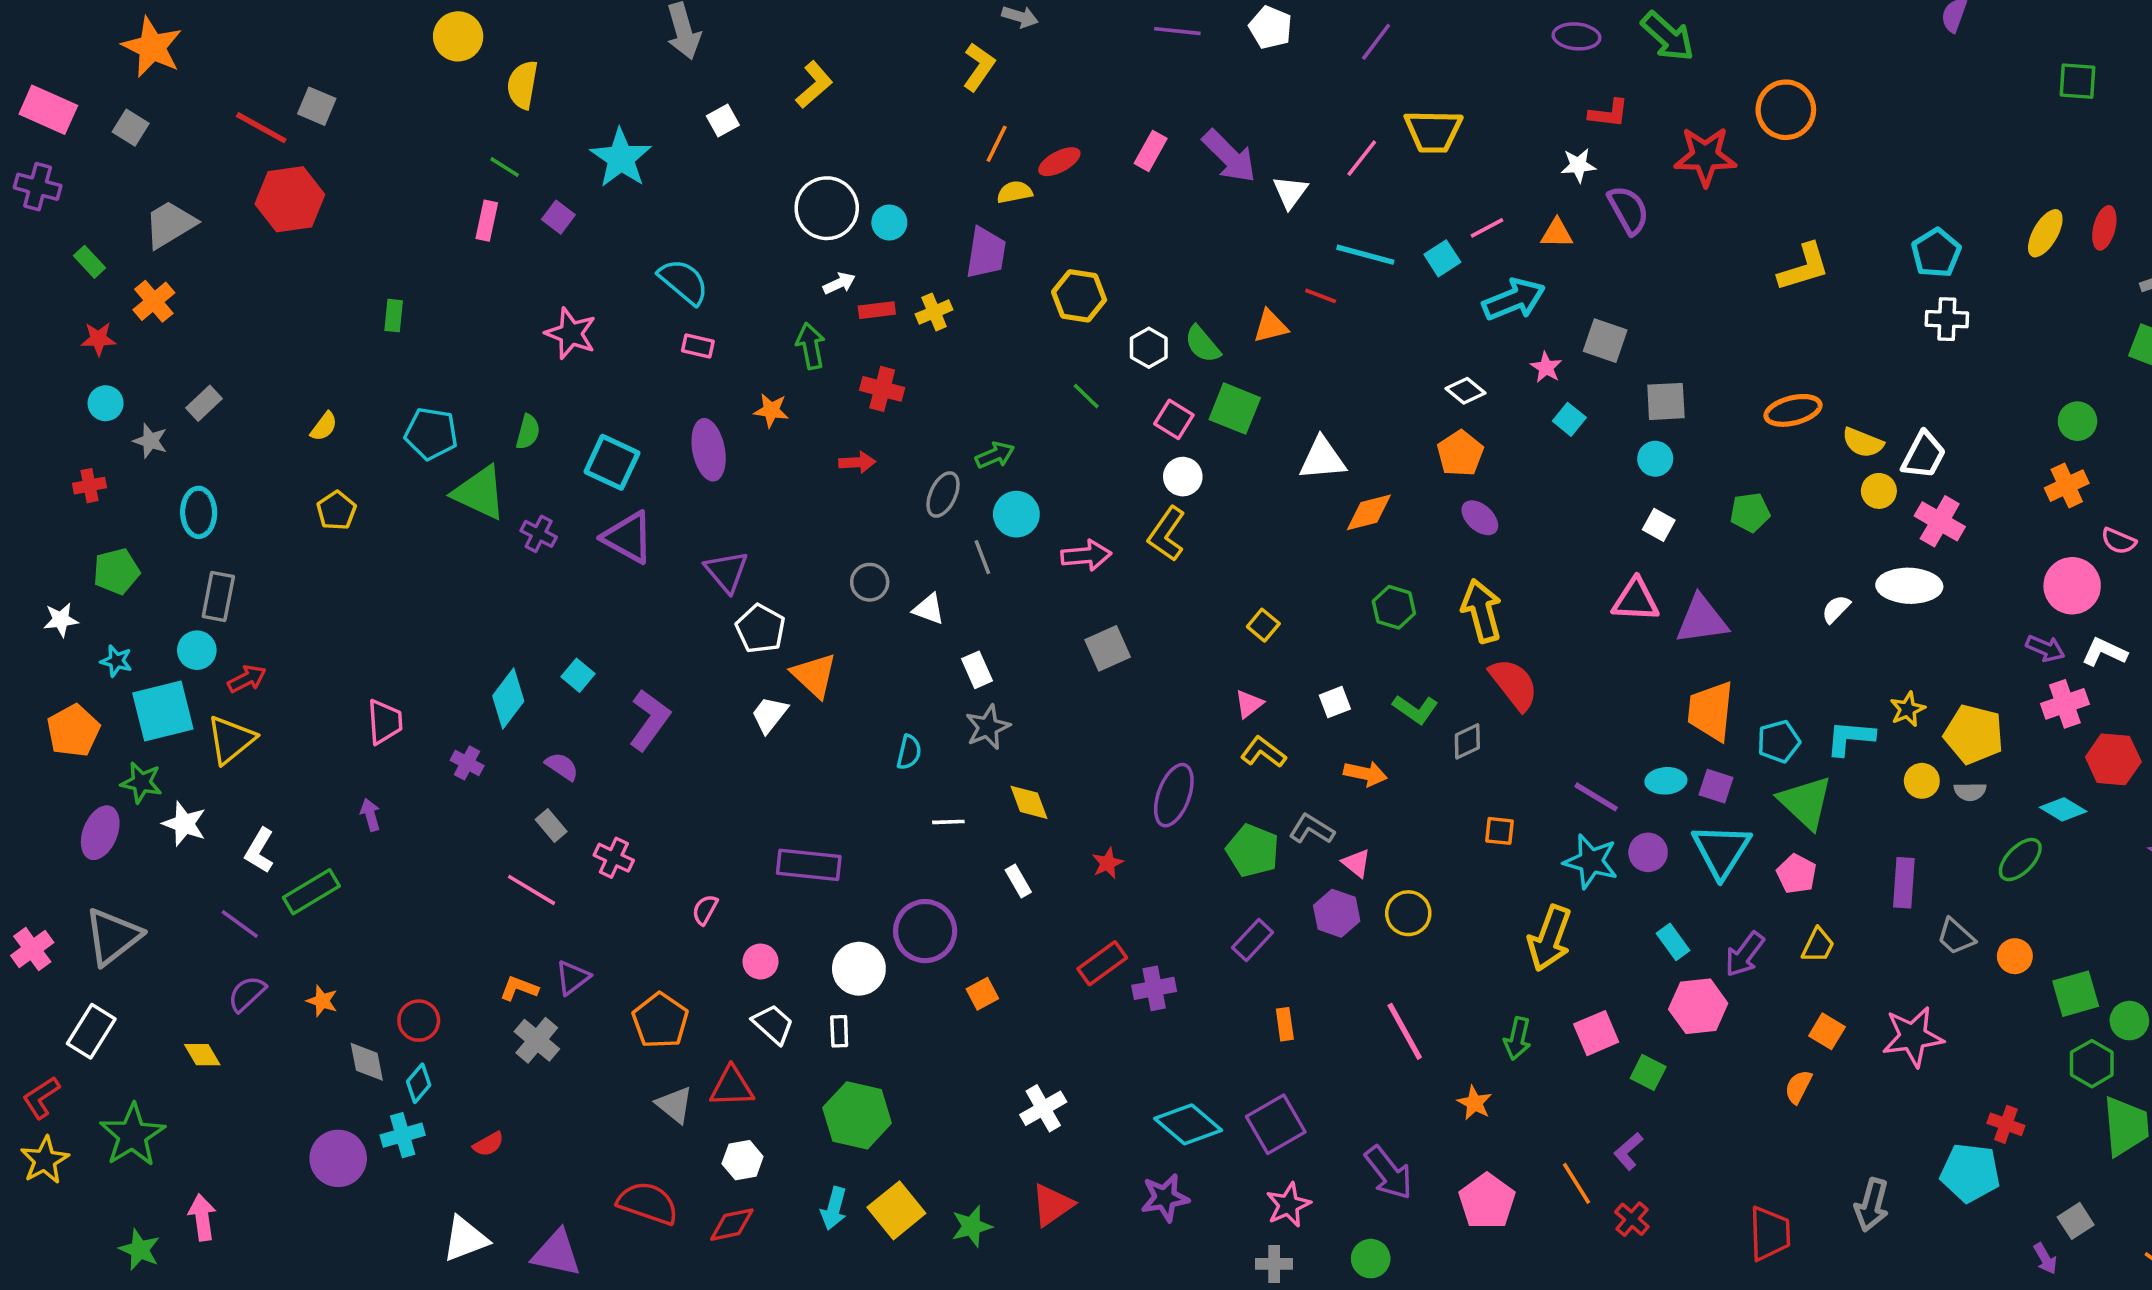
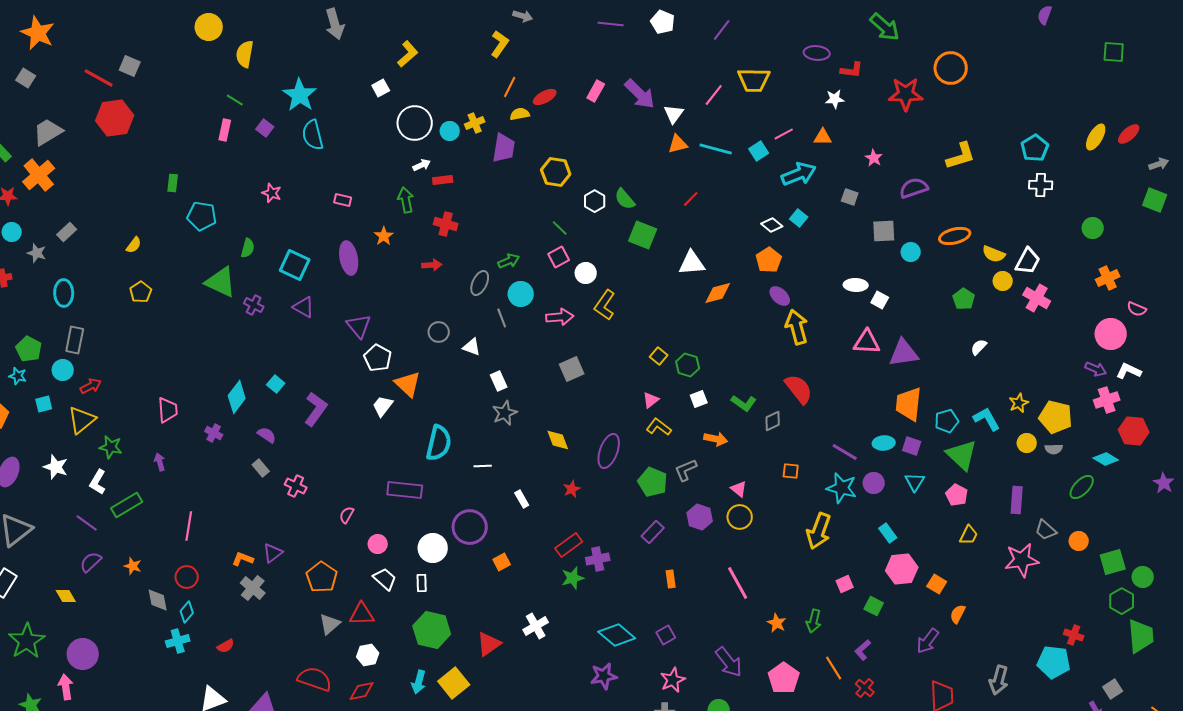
purple ellipse: (1576, 36) -> (817, 53), moved
white square: (723, 121) -> (381, 88), moved
purple semicircle: (1628, 210) -> (914, 188), moved, turned -80
red ellipse: (2104, 228) -> (1129, 134), turned 35
cyan semicircle: (684, 282) -> (313, 135), moved, turned -144
red line: (1321, 296) -> (691, 199), moved, turned -66
orange cross: (154, 301) -> (39, 175), size x1.4
yellow cross: (934, 312) -> (475, 123), moved
orange triangle: (1270, 326) -> (678, 144), moved
pink star: (571, 333) -> (272, 193), size x0.7
gray square: (1605, 341) -> (850, 197), size x0.7
pink star: (1546, 367) -> (874, 158), moved
orange star: (771, 410) -> (384, 236), turned 30
pink square: (1174, 419) -> (559, 257), moved, turned 30
cyan square: (1569, 419) -> (799, 218), moved
green circle: (2077, 421) -> (1093, 228), moved
cyan pentagon: (431, 434) -> (202, 216), moved
cyan circle: (1655, 459) -> (911, 252), moved
white circle: (1183, 477) -> (586, 273), moved
green pentagon: (1750, 512) -> (964, 299), moved, turned -30
purple triangle: (628, 537) -> (304, 307), size x0.7
green pentagon: (116, 571) -> (29, 349), moved, turned -30
white ellipse: (1909, 586) -> (856, 285), moved, size x0.7
green hexagon: (1394, 607) -> (688, 365), moved
yellow arrow: (1482, 611) -> (797, 327), moved
cyan square: (163, 711) -> (44, 404), size x0.5
cyan L-shape: (1850, 738) -> (987, 419), turned 56
cyan semicircle: (909, 752) -> (439, 443), moved, size x1.8
green star: (141, 783) -> (111, 447), moved
yellow diamond: (1029, 802) -> (558, 440), moved
gray L-shape: (1312, 829) -> (686, 470), turned -55
cyan triangle: (1721, 851) -> (915, 482), size x0.6
pink triangle: (1356, 863) -> (739, 489), moved
pink line: (531, 890) -> (189, 526), moved, turned 68
purple arrow: (1745, 954) -> (928, 641), moved
orange square: (1827, 1031) -> (937, 584), moved
pink square: (1596, 1033) -> (845, 584), size x0.7
pink star: (1913, 1037) -> (1022, 560), moved
green arrow: (1517, 1038) -> (814, 621), moved
gray triangle: (675, 1105) -> (330, 624), turned 40
purple square: (1276, 1124) -> (666, 635), size x0.6
purple circle: (338, 1158) -> (83, 654), moved
red triangle: (1052, 1205) -> (489, 644), moved
green star: (972, 1226) -> (573, 578), moved

